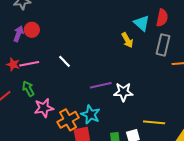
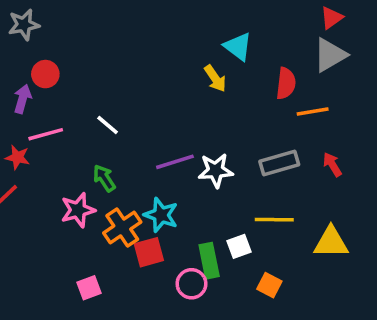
red semicircle: (162, 18) -> (286, 83), moved
purple arrow: (18, 34) -> (22, 99), moved
gray rectangle: (163, 45) -> (279, 163), moved, turned 65
red star: (13, 64) -> (17, 157), moved
green arrow: (28, 89) -> (104, 178), moved

